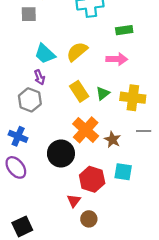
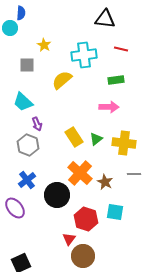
yellow semicircle: (77, 52) -> (62, 80), moved
cyan trapezoid: (45, 54) -> (23, 102), moved
blue cross: (18, 136) -> (27, 180), moved, turned 30
brown circle: (89, 219) -> (83, 256), size x1.5

